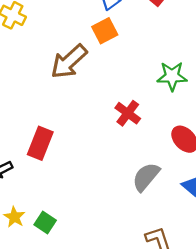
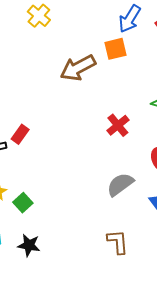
red rectangle: (40, 143) -> (20, 134), moved, size x0.7

